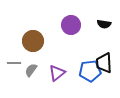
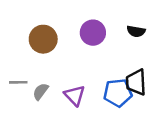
brown circle: (33, 41) -> (43, 39), moved
purple triangle: (57, 73) -> (75, 95), turned -36

